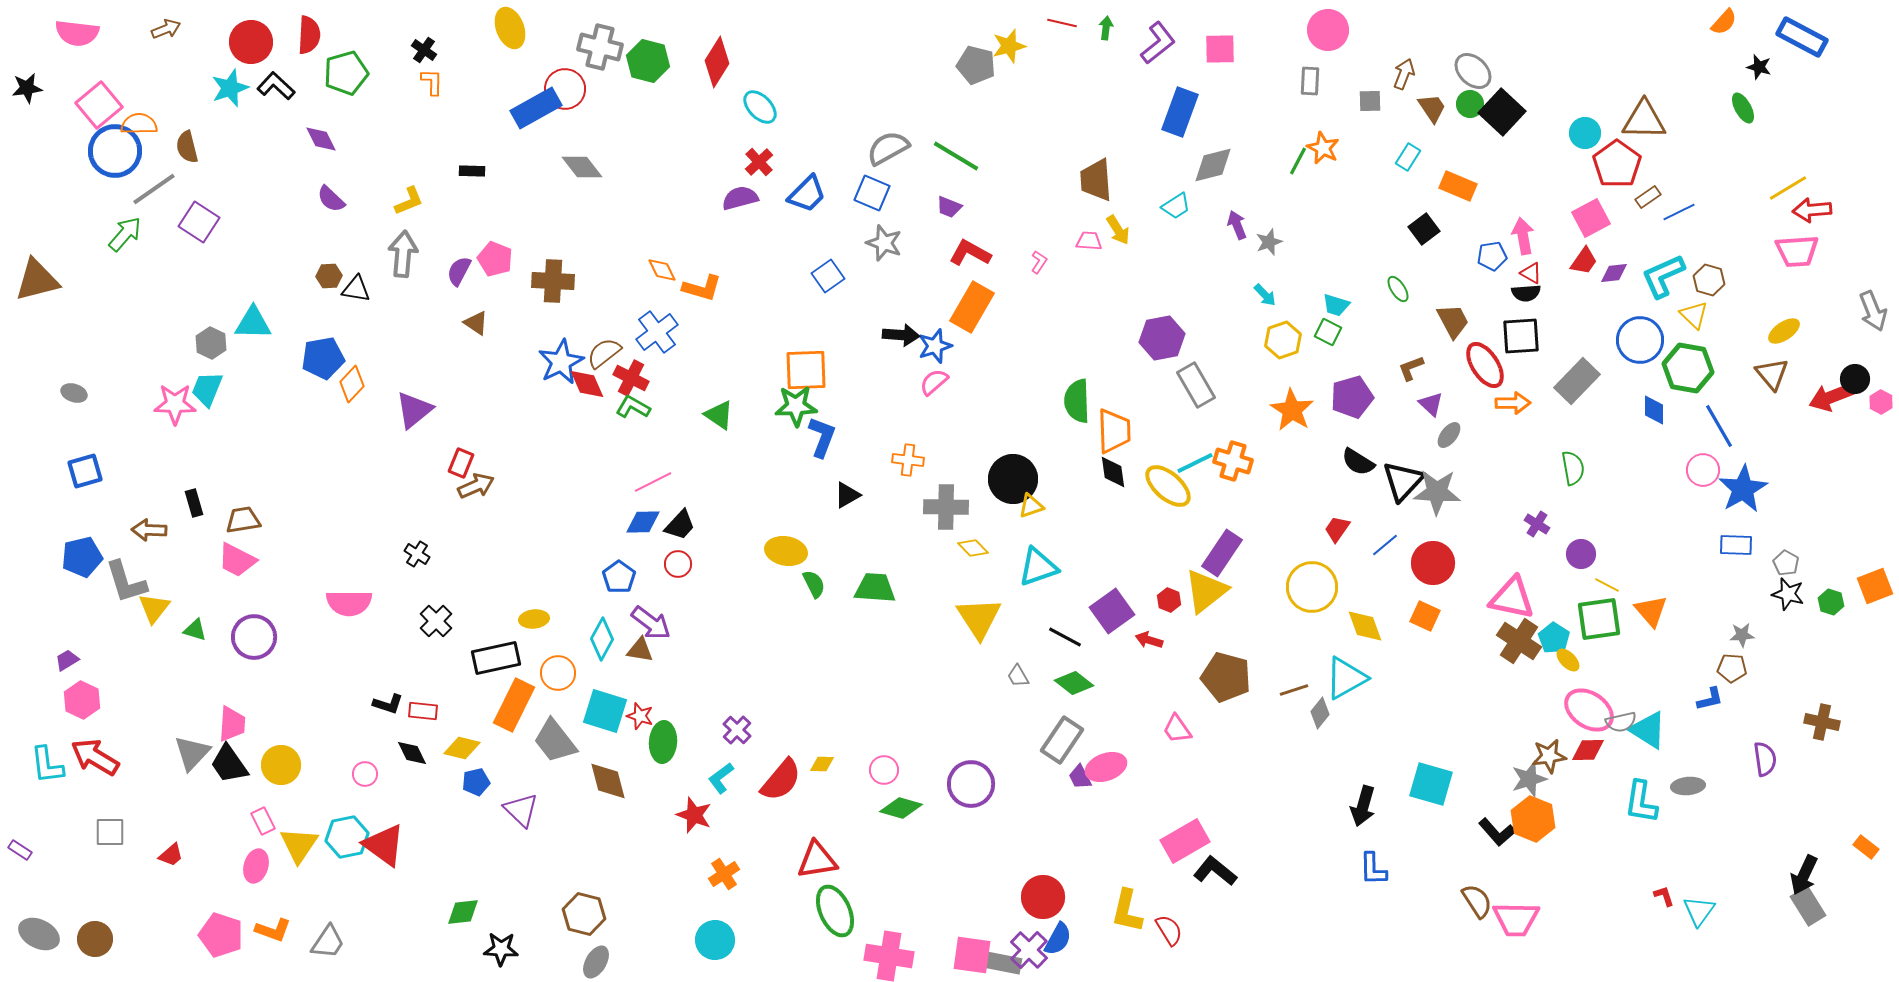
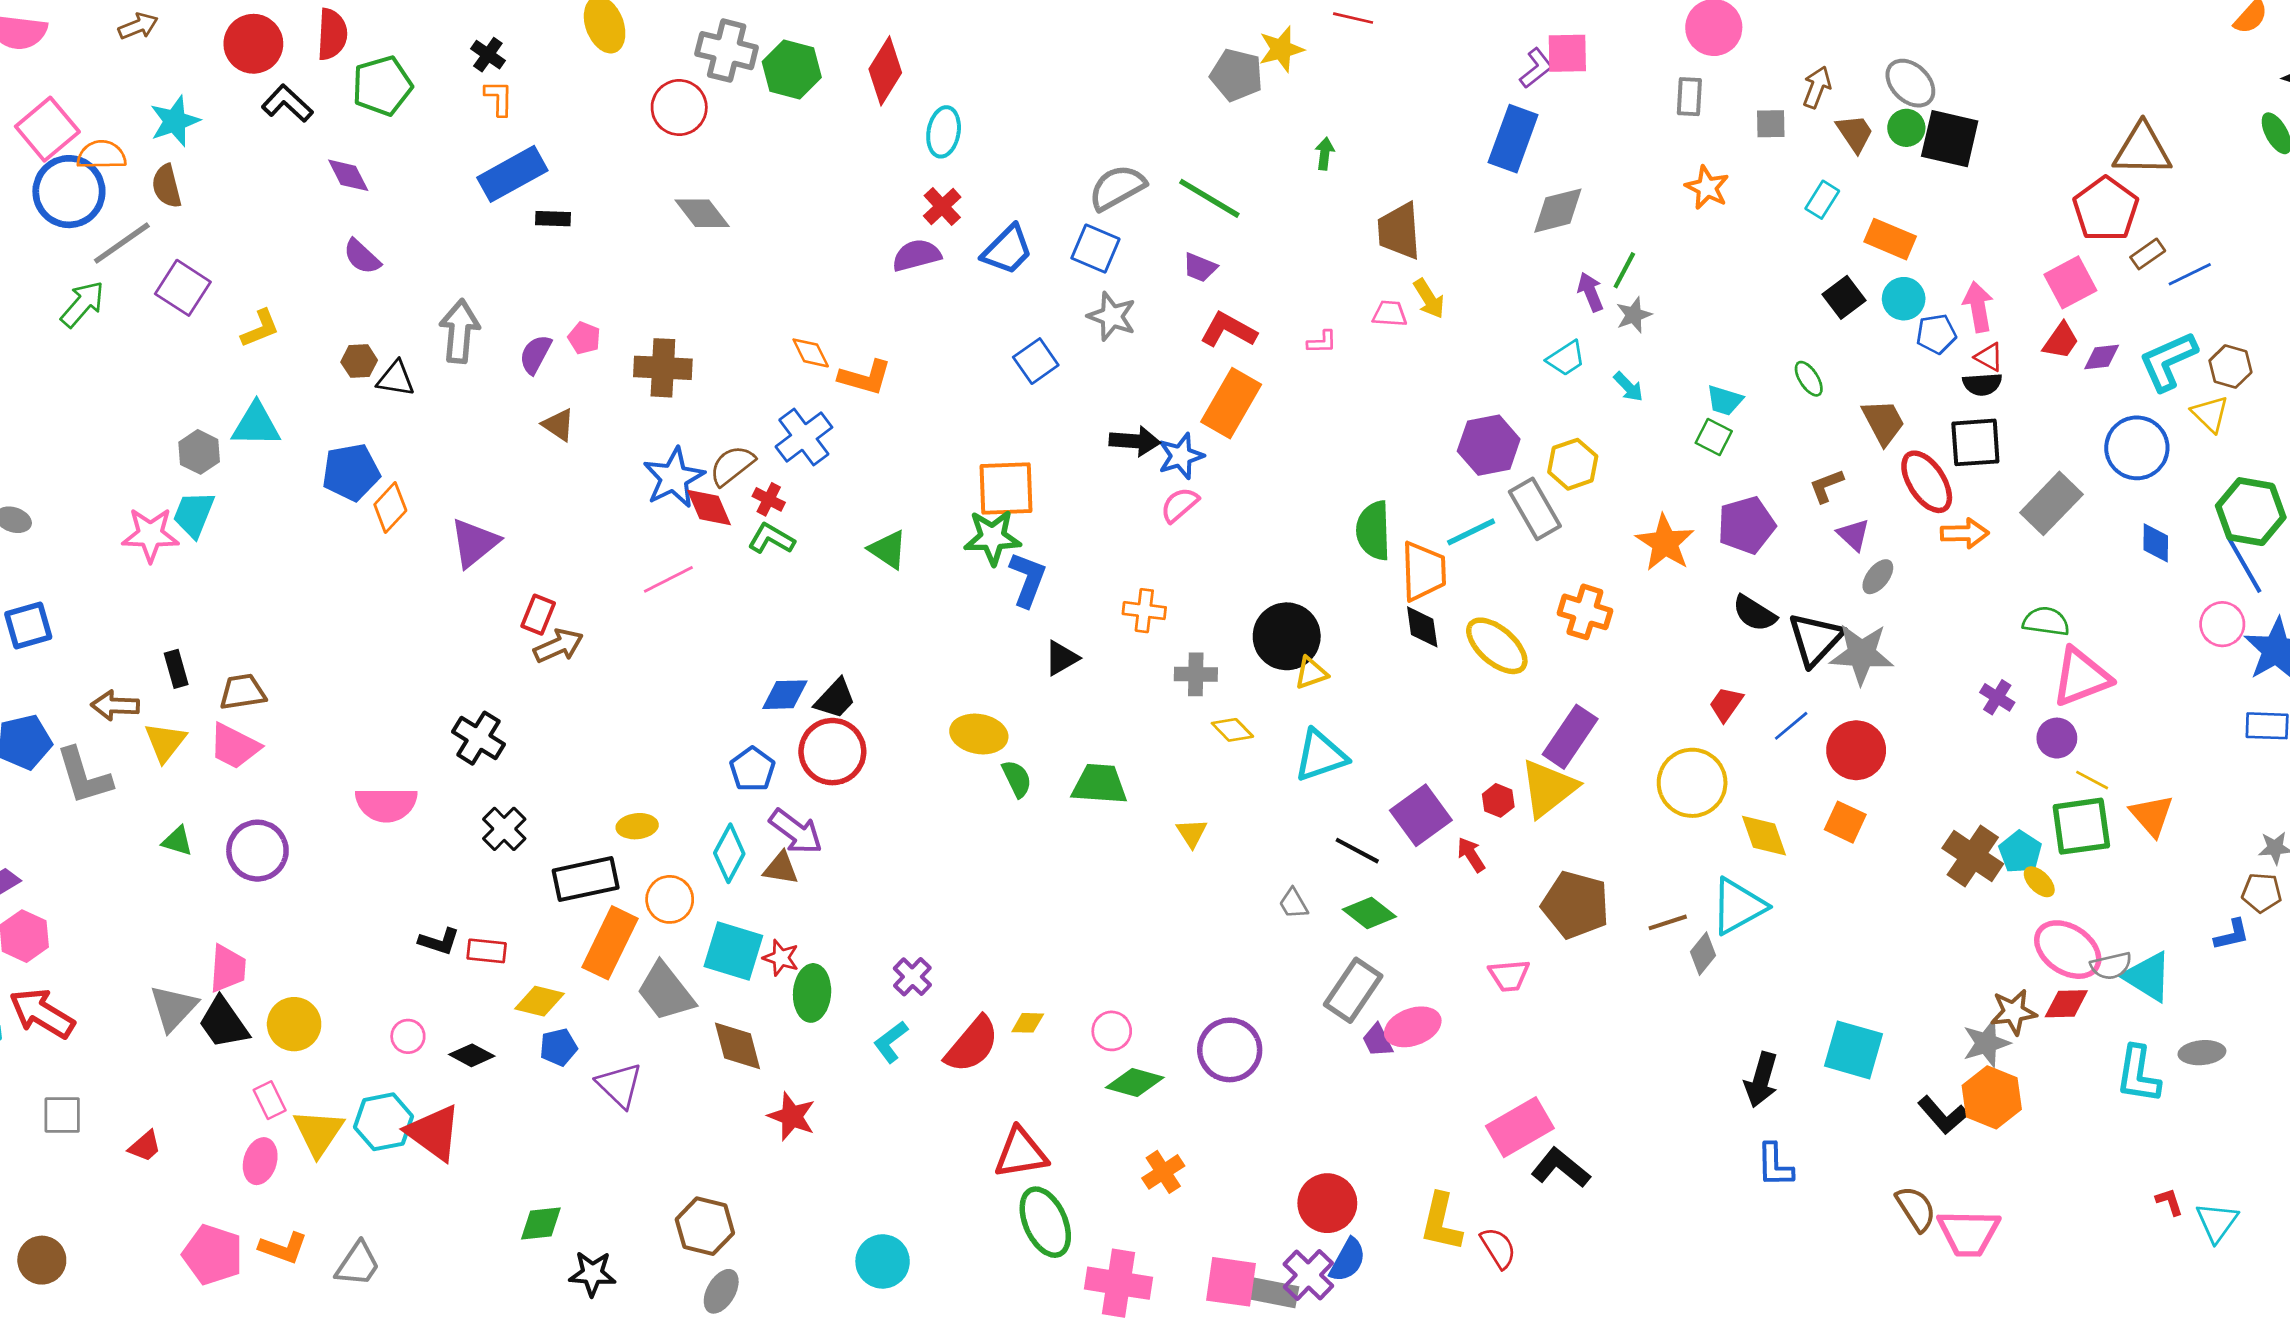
green arrow: (1106, 28) -> (1325, 154), moved
purple L-shape: (1158, 43) -> (1536, 68), moved, size x0.7
cyan star: (230, 88) -> (175, 121), moved
cyan ellipse: (760, 107) -> (944, 132), turned 54
blue rectangle: (536, 108) -> (512, 174), moved
black square: (1502, 112) -> (1950, 139), turned -30
cyan circle: (1585, 133) -> (1904, 299), moved
green line: (1298, 161) -> (1624, 270), moved
yellow L-shape: (409, 201) -> (260, 329), moved
cyan trapezoid: (1176, 206) -> (1566, 358), moved
pink pentagon: (495, 259) -> (584, 338), size x0.7
pink L-shape: (1039, 262) -> (1322, 342), turned 55
yellow hexagon: (1283, 340) -> (1573, 464), moved
green hexagon: (1688, 368) -> (2251, 512), moved
red cross: (631, 378) -> (769, 499), size x0.7
cyan line: (1195, 463) -> (1471, 532), moved
green semicircle: (1573, 468) -> (2046, 621), turned -72
pink line: (653, 482) -> (668, 579), moved
gray cross: (946, 507) -> (1196, 674), size x0.7
black cross: (417, 554) -> (478, 738), size x1.5
red circle: (678, 564) -> (832, 752), size x1.8
pink triangle: (1512, 598) -> (2081, 677), moved, turned -33
yellow triangle: (154, 608) -> (165, 742), moved
yellow triangle: (979, 618) -> (1192, 833), moved, size x0.5
red arrow: (1149, 640) -> (1471, 855), turned 40
pink trapezoid: (1177, 729) -> (1509, 975), turned -60
black diamond: (412, 753) -> (472, 1055), moved, turned -36
red star: (694, 815) -> (792, 1116), moved
orange cross: (724, 874) -> (1163, 1172), moved

